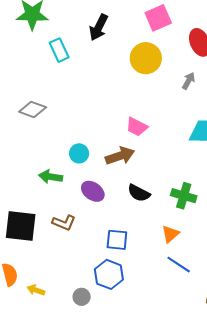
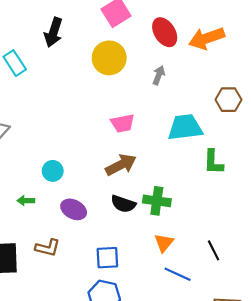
pink trapezoid: (137, 127) -> (123, 123), moved, turned -30
brown arrow: (120, 156) -> (121, 165), moved
green arrow: (51, 177) -> (26, 201), size x0.7
green cross: (184, 196) -> (157, 201), moved

